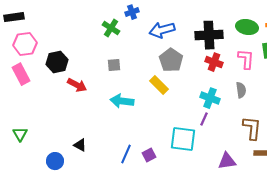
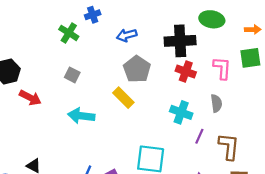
green ellipse: (247, 27) -> (212, 19), moved
blue arrow: (162, 30) -> (127, 35), size x0.7
gray square: (114, 65) -> (72, 75), turned 32
purple line: (204, 119) -> (199, 136), moved

